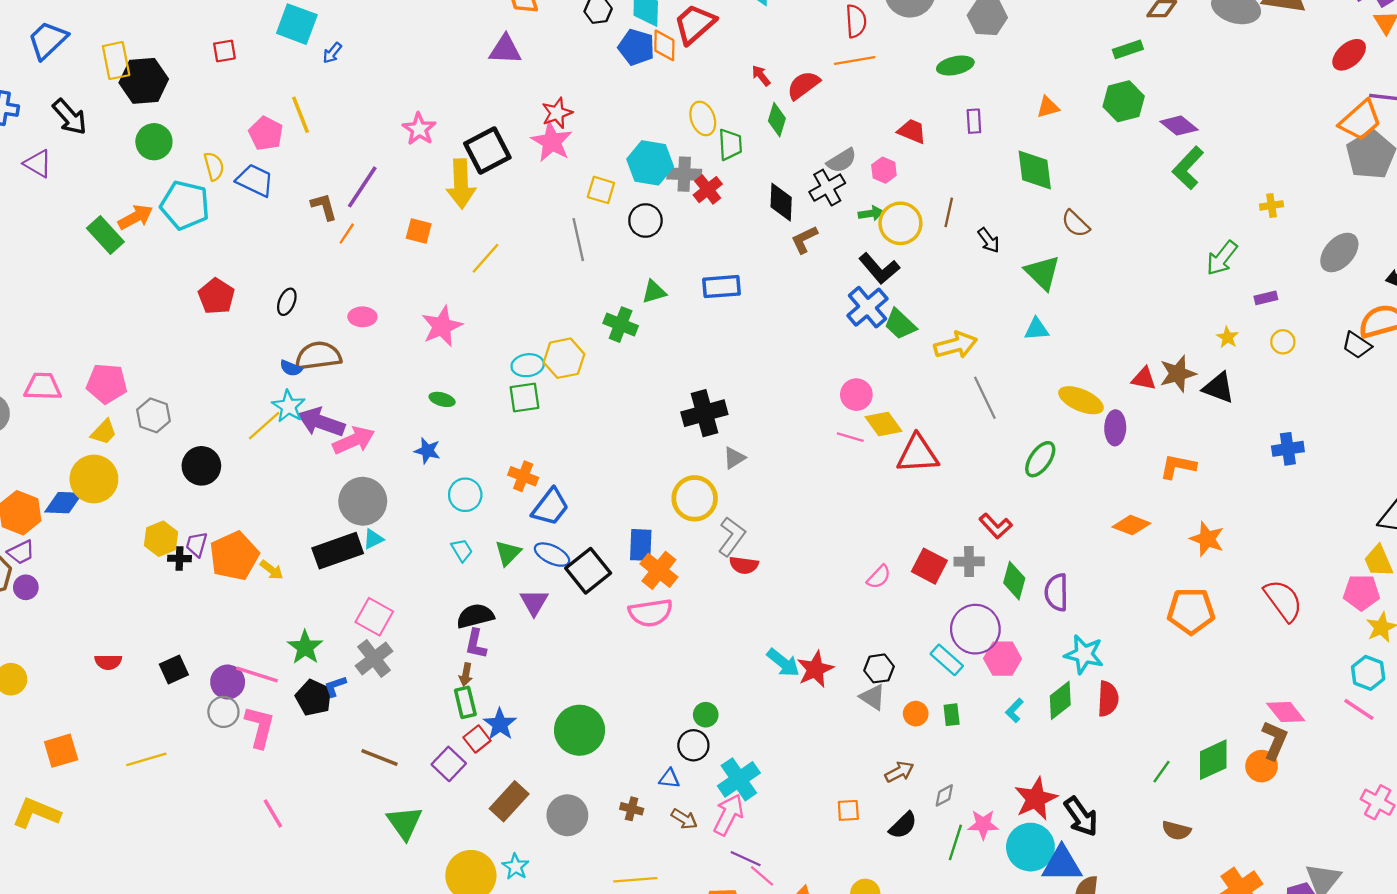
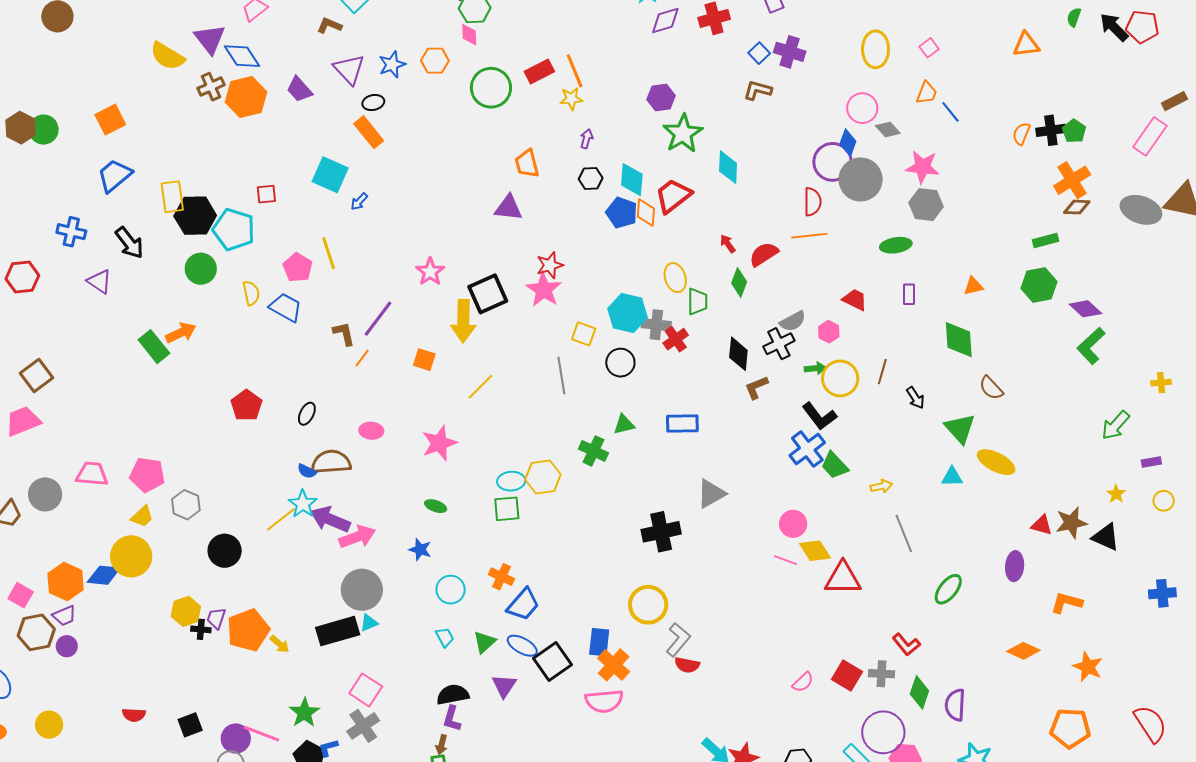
cyan pentagon: (185, 205) -> (234, 229), moved
yellow arrow: (956, 345) -> (881, 486), size x0.6
yellow ellipse: (1081, 400) -> (996, 462), moved
gray triangle: (734, 458) -> (711, 494), moved, size x1.5

